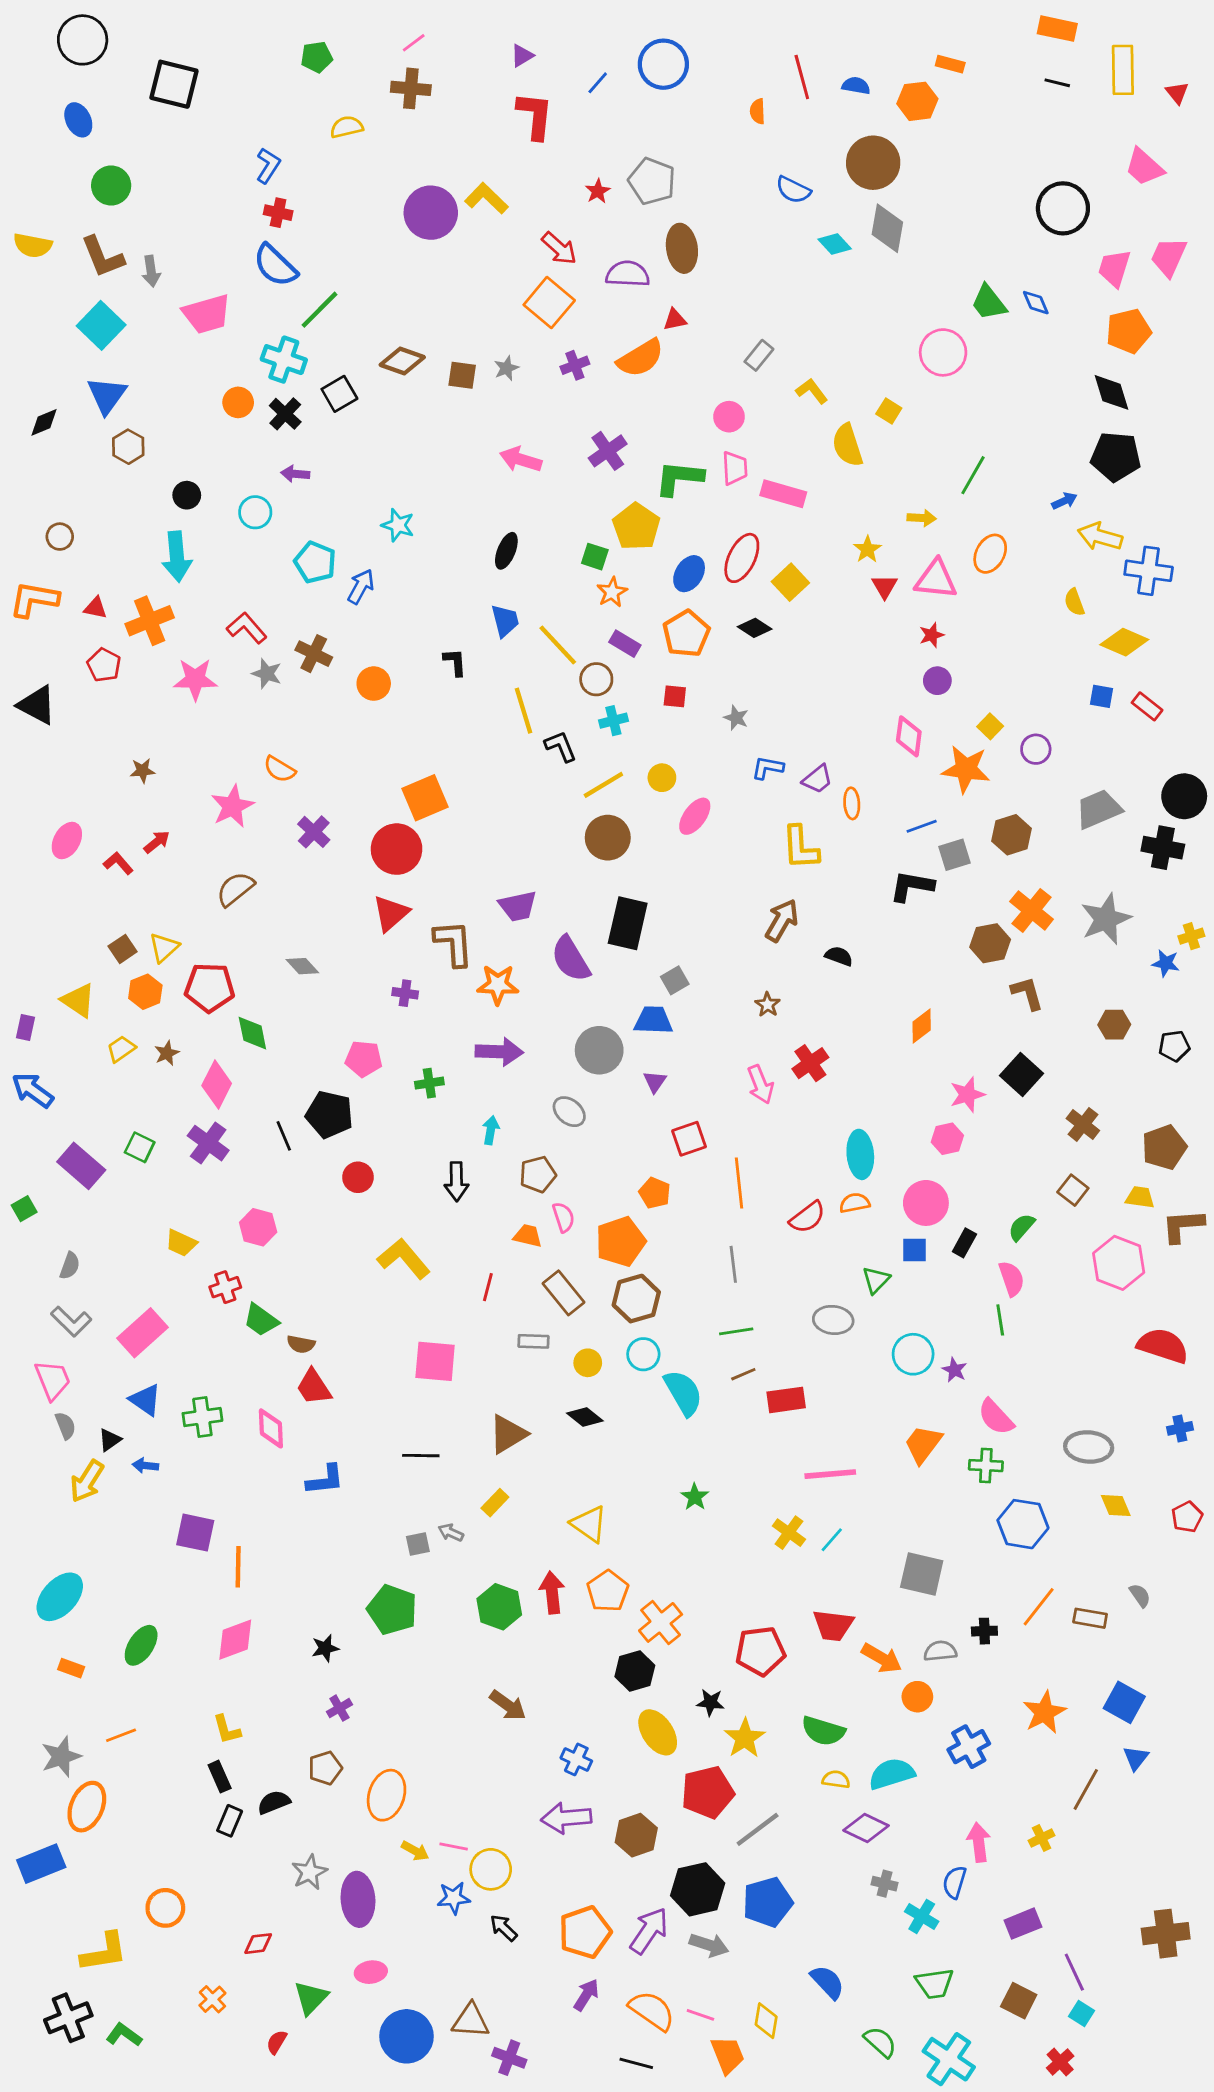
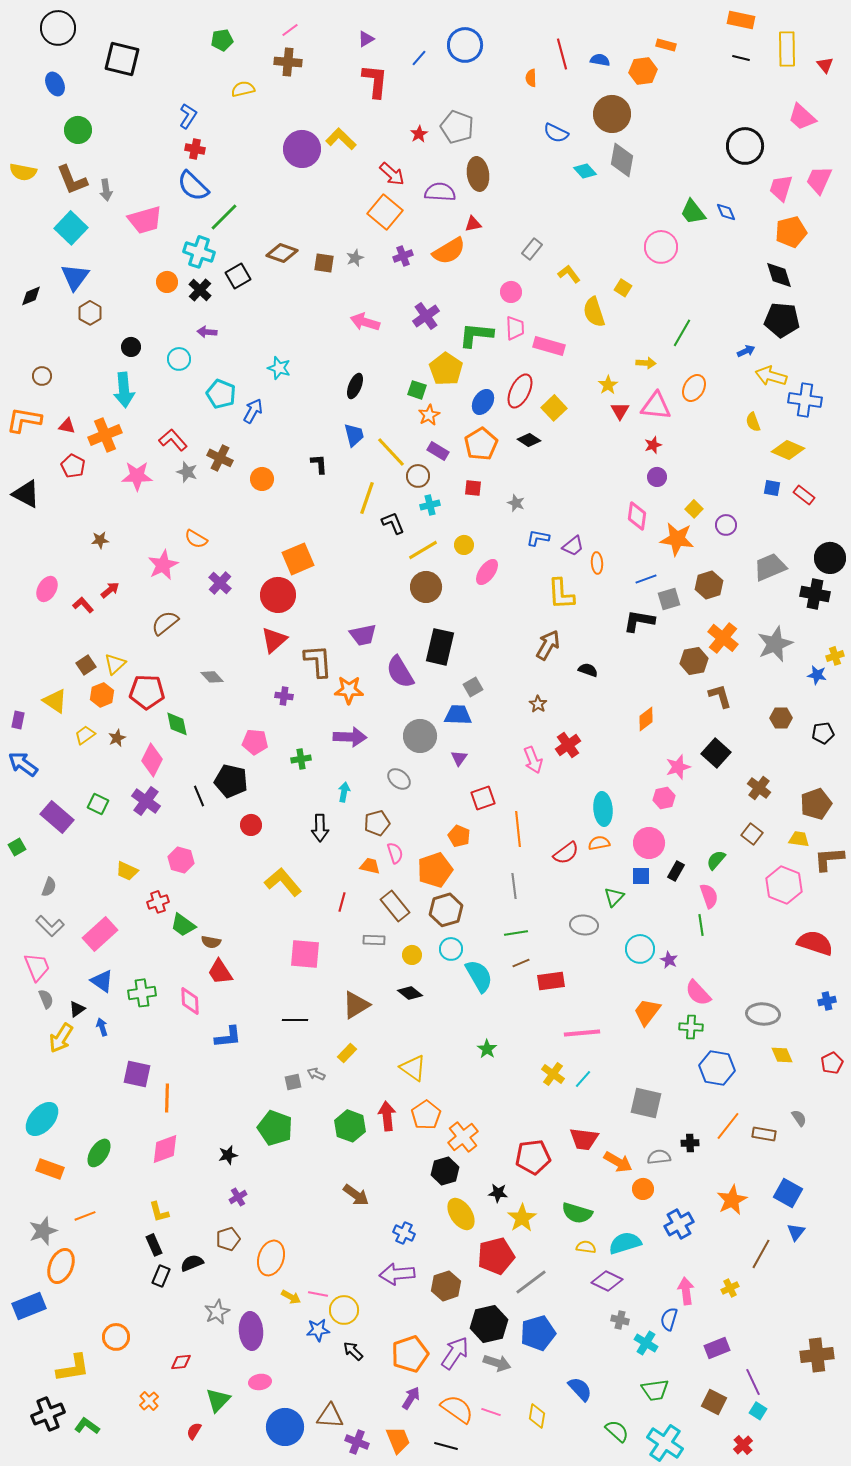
yellow line: (524, 711) -> (367, 498), turned 36
blue arrow: (145, 1466) -> (102, 1027), turned 66
orange rectangle: (71, 1668) -> (50, 1169), size x1.5
orange trapezoid: (728, 2055) -> (398, 1440), moved

